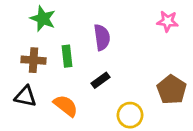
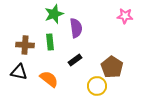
green star: (43, 19) -> (54, 14), moved, turned 30
brown pentagon: (172, 90) -> (112, 67), moved

